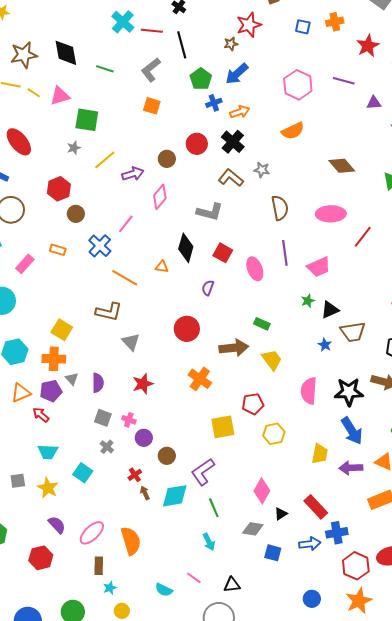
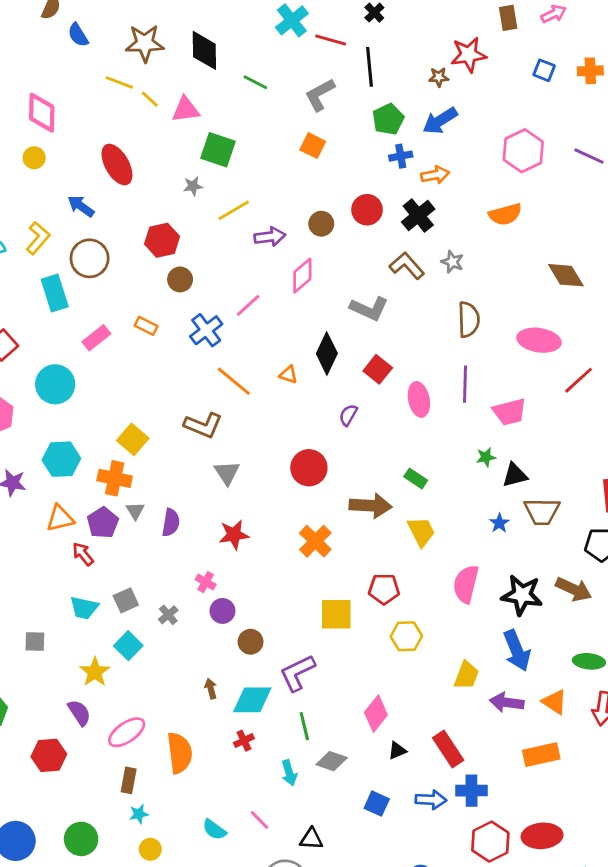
purple pentagon: (51, 391) -> (103, 523), turned -30
gray square: (103, 418) -> (126, 600), moved, turned 36
red cross: (135, 475) -> (244, 741), moved
yellow star: (48, 488) -> (95, 672), moved
gray diamond: (253, 529) -> (332, 761), moved

